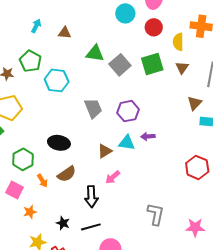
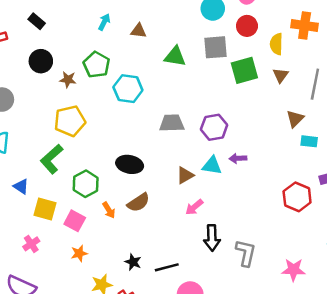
gray square: (120, 65) -> (216, 47), moved, turned 35
gray trapezoid: (93, 108) -> (172, 123), turned -70
black arrow: (91, 197) -> (212, 238), moved
orange star: (30, 212) -> (79, 253), moved

